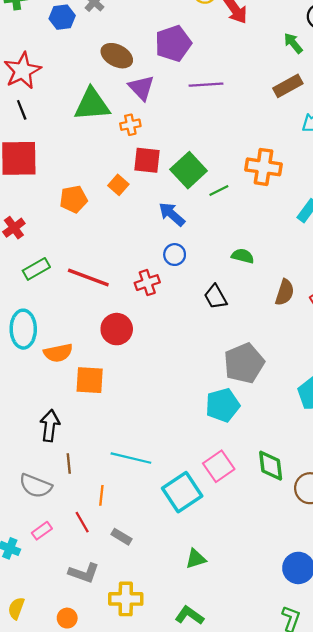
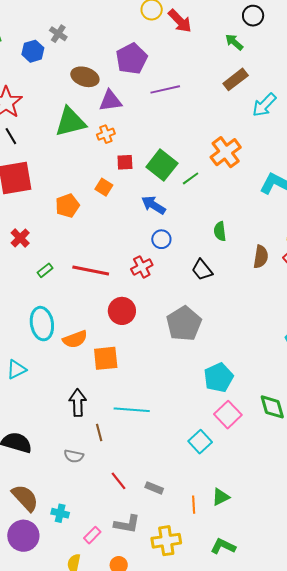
purple triangle: (141, 88) -> (110, 101), turned -45
red square: (147, 160) -> (125, 162), size x0.7
orange cross: (264, 167) -> (226, 152), turned -36
green semicircle: (243, 256) -> (220, 231), turned -102
green rectangle: (36, 269) -> (45, 270), size x0.7
gray pentagon: (244, 363) -> (184, 324), moved
cyan pentagon: (223, 405) -> (219, 378), moved
cyan line: (131, 458) -> (132, 410), moved
gray semicircle: (36, 486) -> (74, 456), size x0.7
cyan square: (182, 492) -> (200, 442), size x0.7
orange line: (101, 495) -> (194, 505), moved
pink rectangle: (42, 531) -> (92, 535), moved

